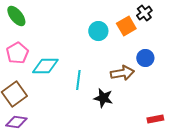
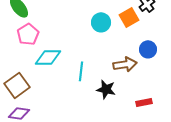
pink pentagon: (17, 53) -> (28, 34), moved
red rectangle: (155, 119) -> (144, 102), moved

